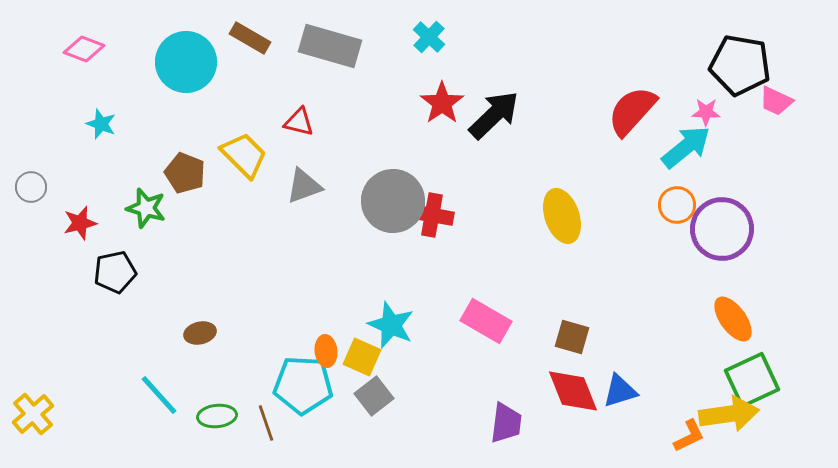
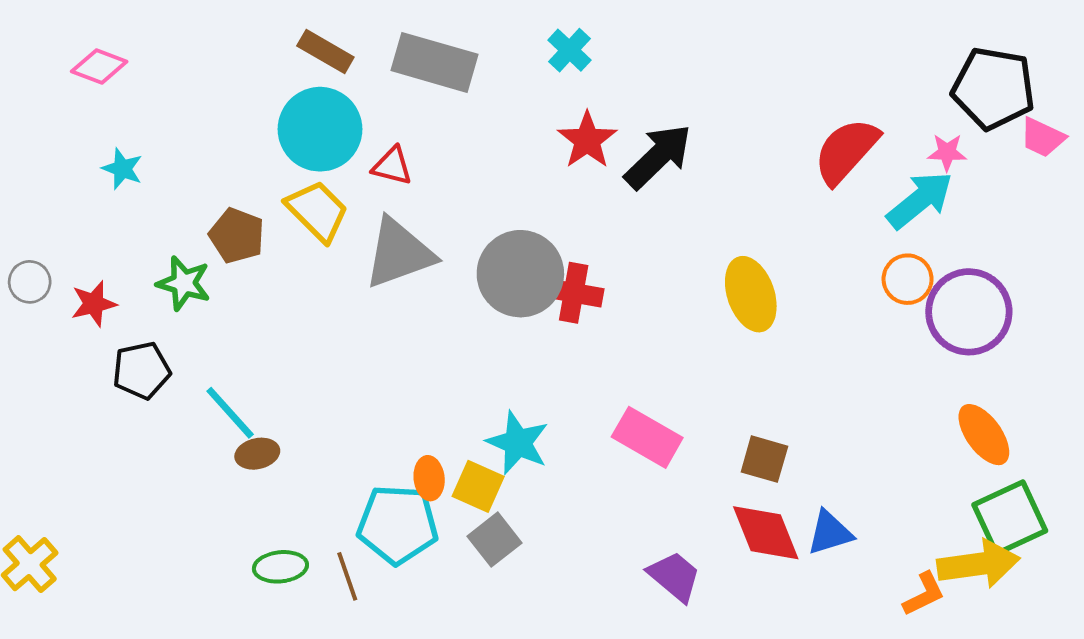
cyan circle: (186, 62) -> (320, 129), moved
gray triangle: (304, 186) -> (399, 253), size x1.5
gray circle: (31, 187) -> (30, 282), moved
cyan line: (159, 395) -> (230, 413), moved
purple trapezoid: (506, 423) -> (674, 576), turned -57

